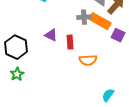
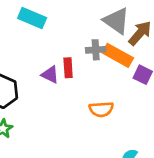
red rectangle: (70, 42) -> (68, 68), moved

